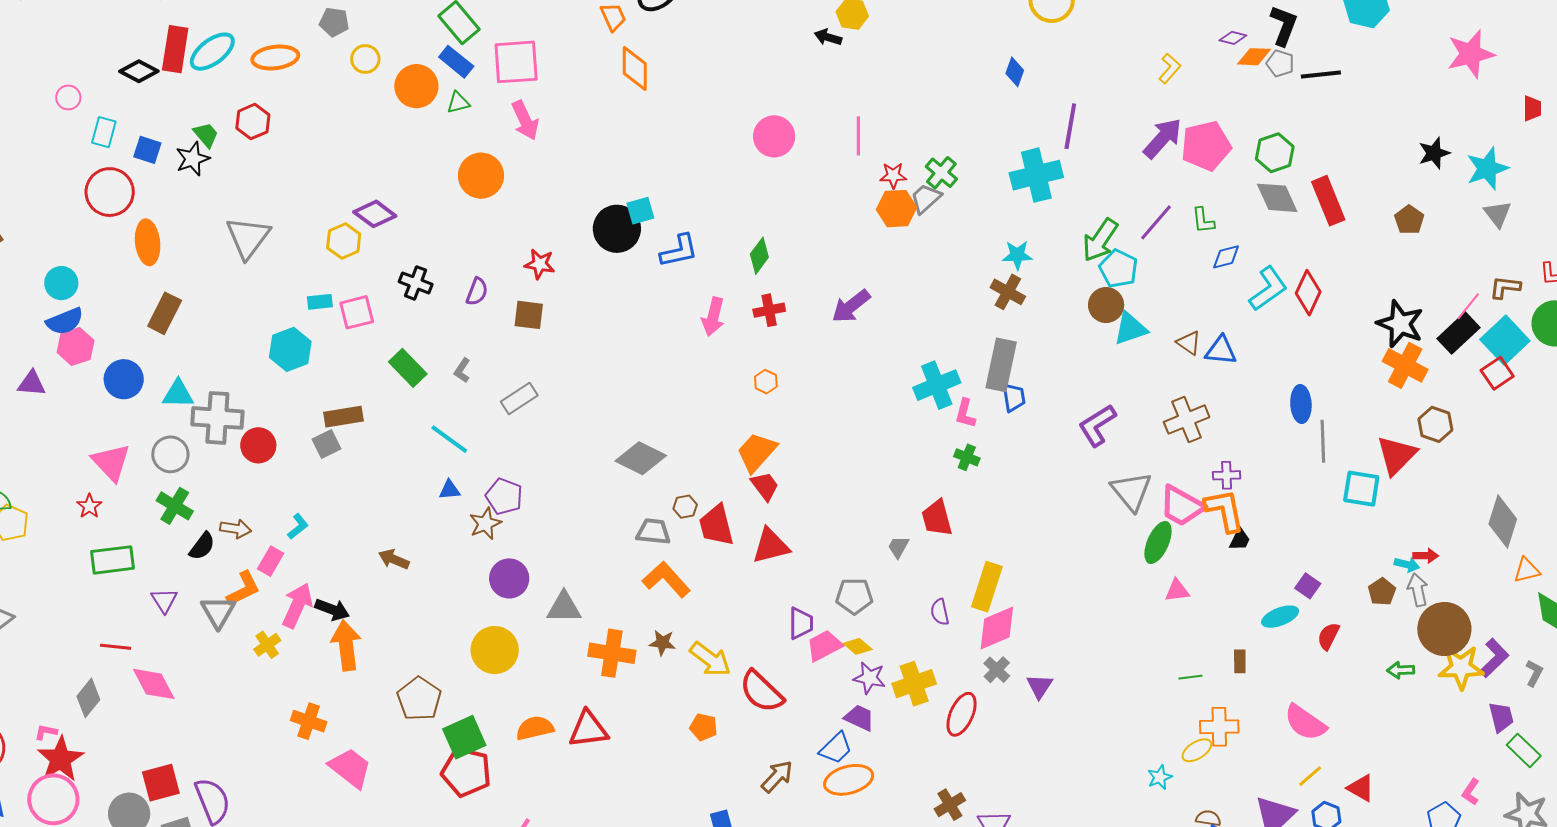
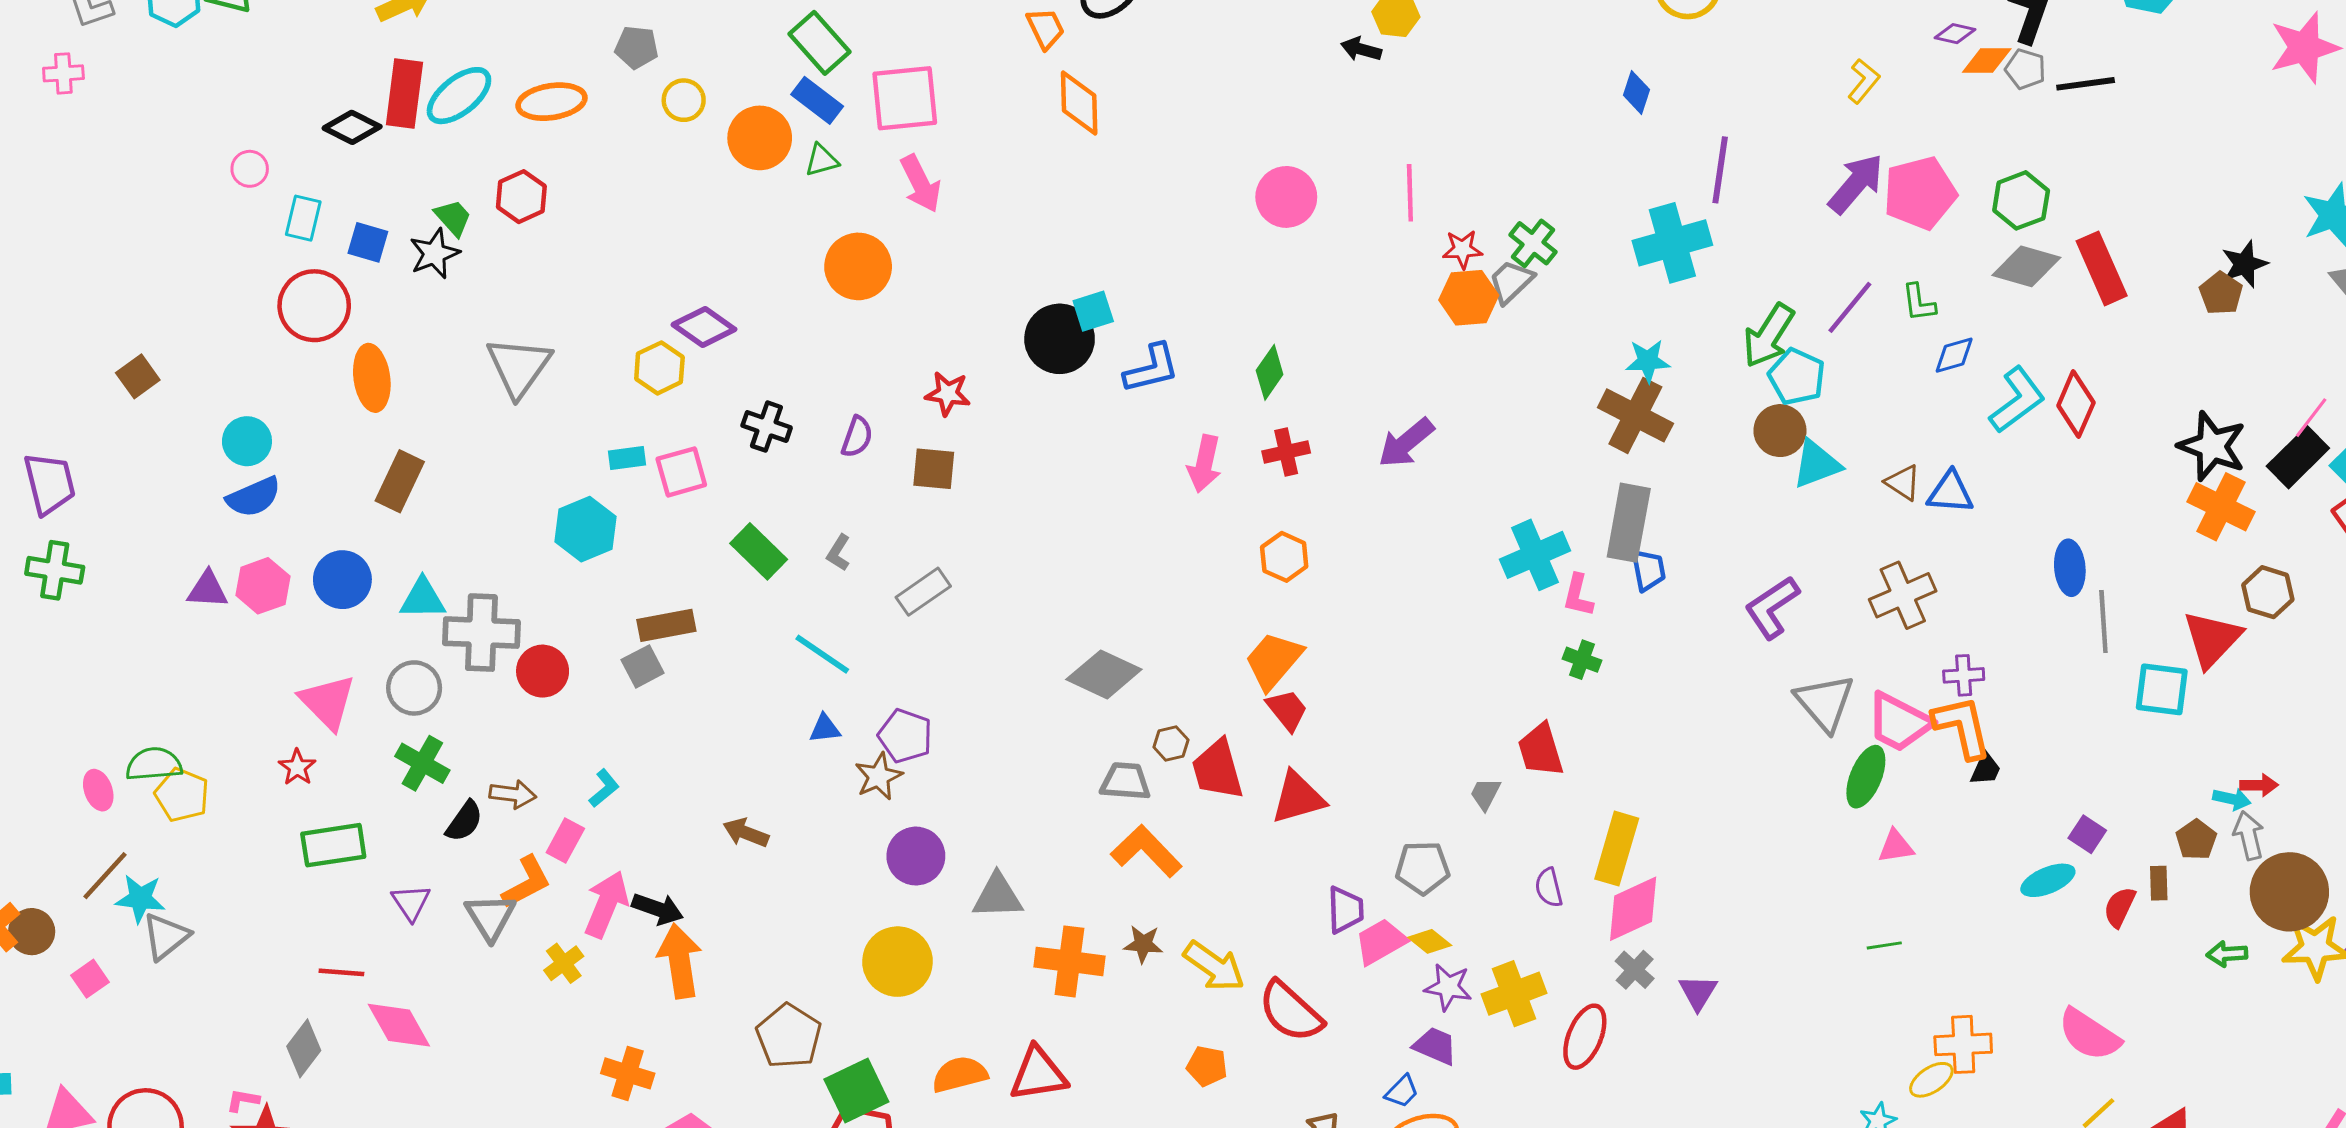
black star: (1434, 153) -> (2245, 264), moved
gray diamond: (1277, 198) -> (2026, 266), turned -48
brown cross: (1008, 292) -> (1635, 415), size x1.4
pink hexagon: (76, 346) -> (263, 586), moved
orange hexagon: (766, 382) -> (1284, 557), size x1.4
brown rectangle: (1240, 661) -> (2159, 883), moved
green line: (1190, 677) -> (1884, 945), moved
blue trapezoid: (836, 748) -> (1402, 1091), size x0.7

